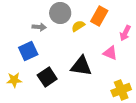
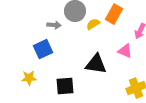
black square: (47, 77) -> (65, 86), moved, turned 30

